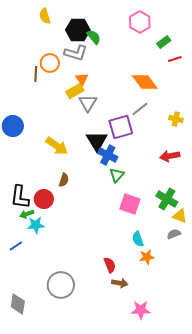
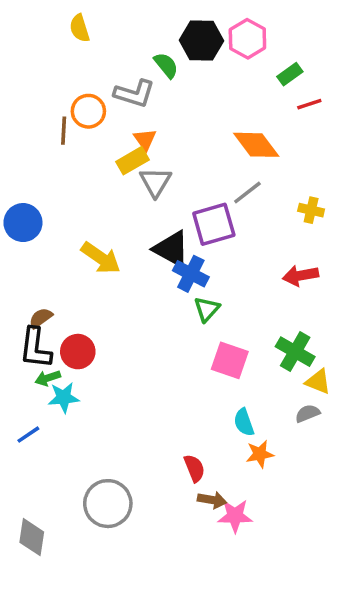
black hexagon: (78, 30) -> (201, 41), moved
black triangle: (97, 141) -> (171, 249), turned -30
brown semicircle: (64, 180) -> (41, 318), moved, turned -144
pink star: (141, 310) -> (235, 516), moved

